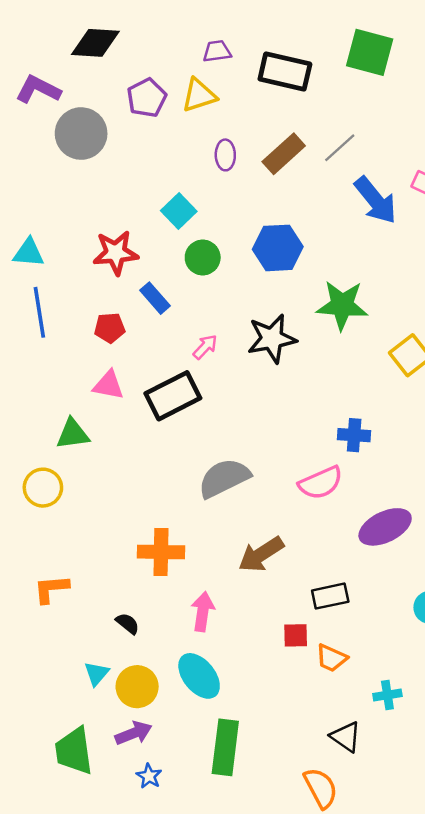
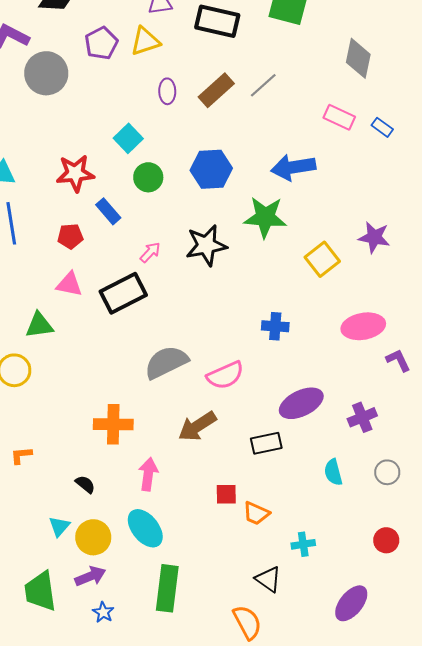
blue arrow: (376, 200) -> (293, 167), moved, turned 120
pink semicircle: (321, 483) -> (225, 375), moved
orange L-shape: (51, 589) -> (21, 455), size x0.7
black rectangle: (330, 596) -> (266, 443), moved

